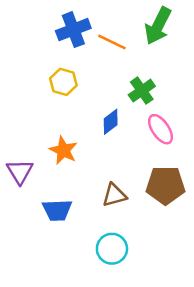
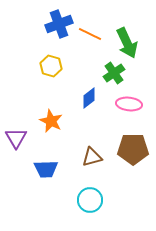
green arrow: (158, 26) -> (127, 43), moved, turned -52
pink ellipse: (161, 129) -> (129, 104), turned -50

